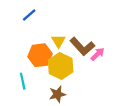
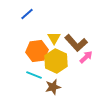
pink arrow: (98, 54) -> (86, 57), moved
cyan line: (23, 81) -> (34, 75), moved, turned -56

